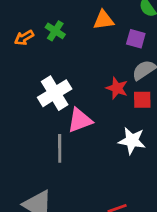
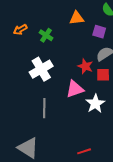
green cross: (55, 31) -> (46, 35), moved
pink triangle: (80, 120) -> (75, 89), moved
white star: (132, 141) -> (95, 104), turned 30

